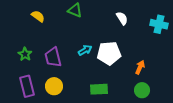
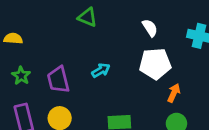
yellow semicircle: (38, 16) -> (13, 38), moved, turned -32
white pentagon: (109, 53) -> (155, 64), moved

